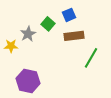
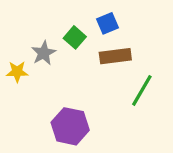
purple hexagon: (28, 81) -> (70, 126), moved

